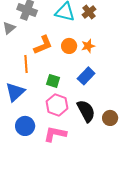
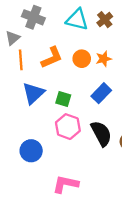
orange line: (26, 64) -> (21, 60), moved
blue triangle: (15, 92) -> (33, 93), moved
pink L-shape: (55, 134) -> (66, 184), moved

